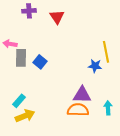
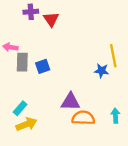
red triangle: (57, 17) -> (51, 19), moved
blue square: (40, 62) -> (43, 66), turned 32
purple triangle: (82, 95) -> (70, 102), moved

